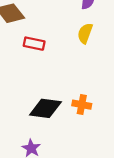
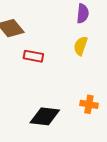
orange cross: (82, 105) -> (89, 104), moved

